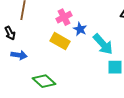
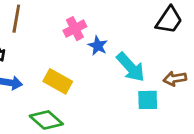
yellow rectangle: (60, 41) -> (58, 81), moved

